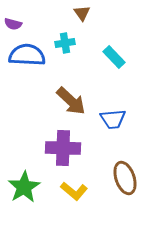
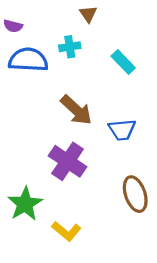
purple cross: (63, 148) -> (68, 161), turned 32
yellow L-shape: (74, 191) -> (66, 231), moved

